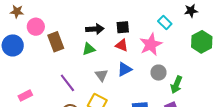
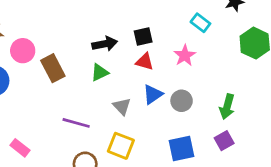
pink star: (151, 44) -> (185, 55), size x0.7
gray circle: (158, 73) -> (182, 101), moved
purple line: (67, 83) -> (76, 123), turned -30
pink rectangle: (25, 96) -> (20, 148), turned 72

